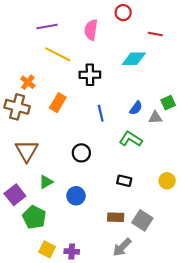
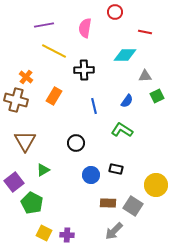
gray triangle: (155, 118) -> (145, 76), moved
yellow circle: (167, 181) -> (156, 185), moved, size x1.5
blue circle: (76, 196) -> (91, 175), moved

